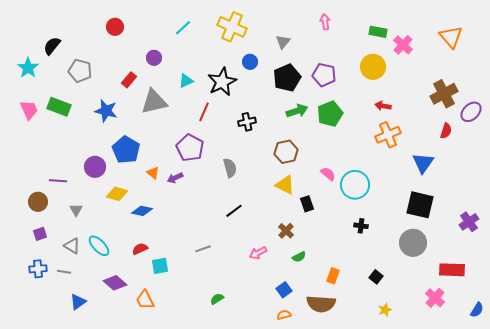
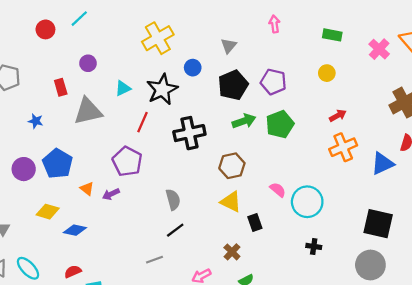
yellow cross: (232, 27) -> (158, 38), moved, turned 36
cyan line: (183, 28) -> (79, 19), moved
pink cross: (403, 45) -> (379, 49), moved
yellow circle: (373, 67) -> (327, 73), size x0.6
red rectangle: (129, 80) -> (61, 87), turned -56
red arrow: (383, 106) -> (338, 116), turned 140
blue star: (106, 111) -> (36, 121), size x0.6
black cross: (247, 122) -> (189, 133), size x1.6
blue triangle: (423, 163) -> (382, 164), moved, turned 30
purple circle: (95, 167) -> (24, 169), moved
gray semicircle: (230, 168) -> (173, 200), moved
gray line: (203, 249) -> (155, 260), moved

